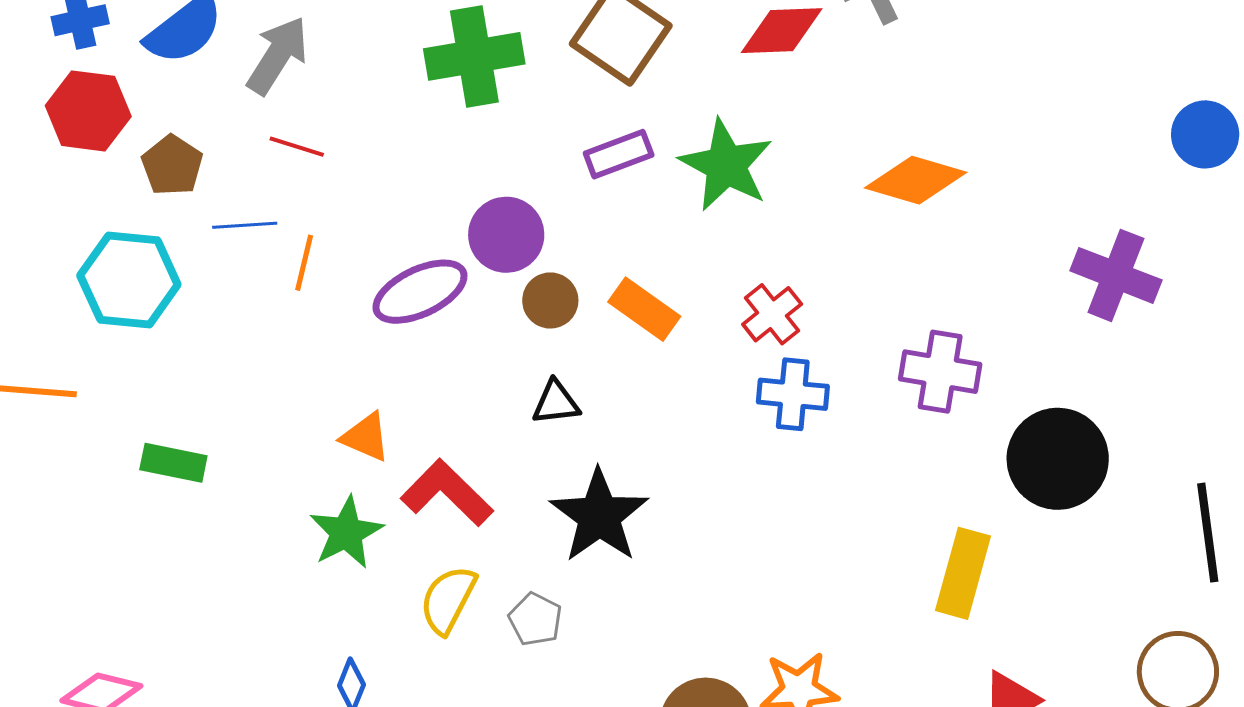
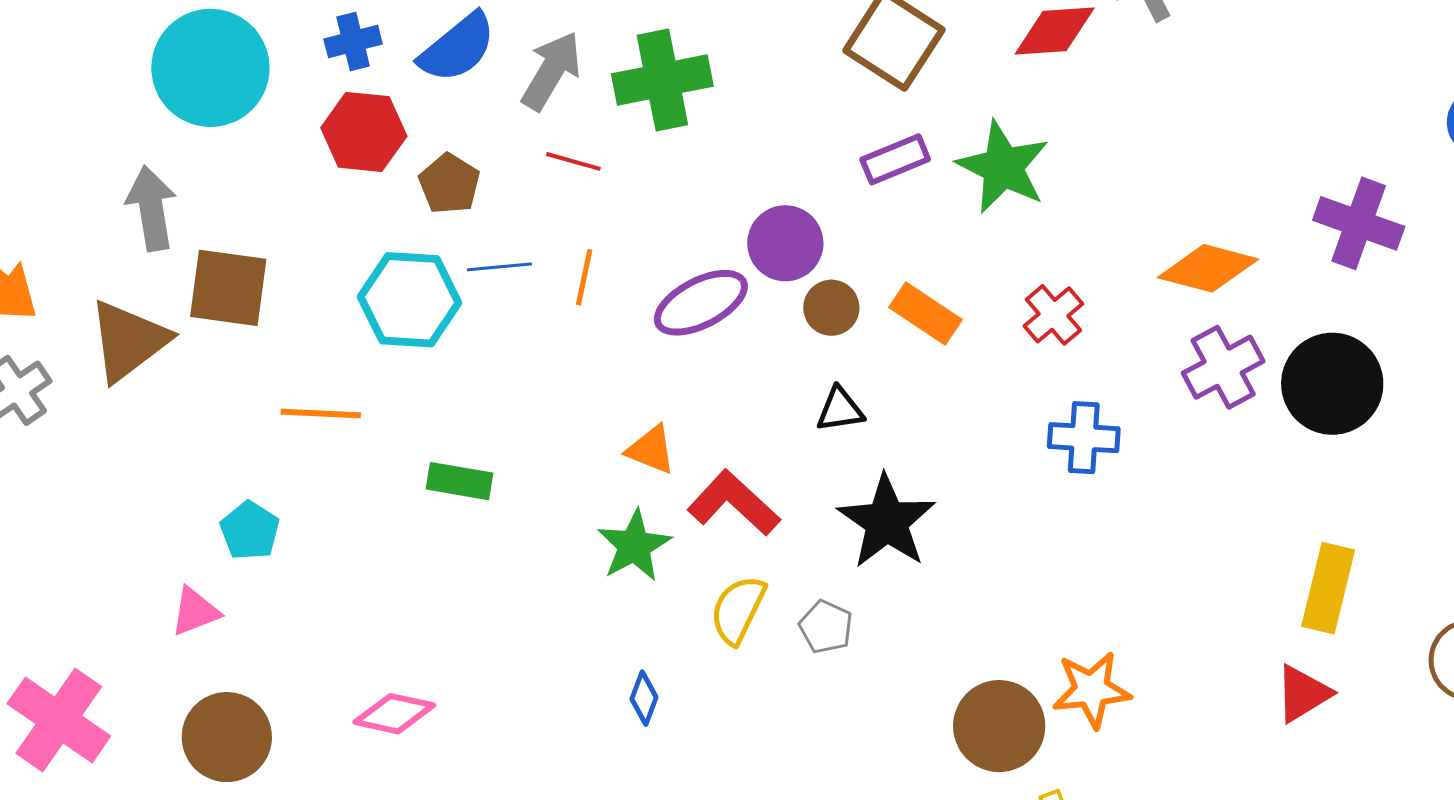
green cross: (474, 56) -> (662, 80), moved
orange diamond: (916, 180) -> (1208, 268), moved
blue line: (245, 225) -> (499, 267), moved
purple cross: (1116, 275) -> (1359, 223), moved
purple cross: (940, 372) -> (1223, 367), turned -36
blue cross: (793, 394) -> (1084, 438), moved
black circle: (1058, 459) -> (1332, 384), moved
yellow rectangle: (963, 573) -> (1328, 588), moved

